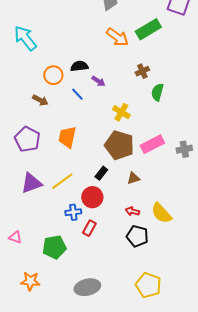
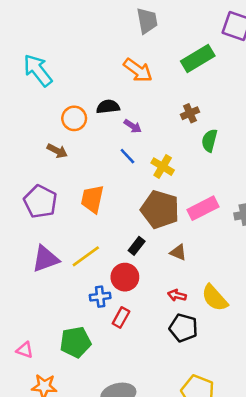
orange arrow: (117, 37) -> (138, 70), moved
blue line: (77, 94) -> (127, 156), moved
brown triangle: (133, 178) -> (178, 252), turned 40
pink triangle: (15, 237) -> (25, 350), moved

